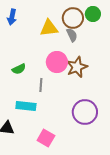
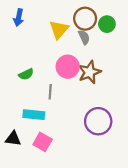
green circle: (93, 14) -> (107, 24), moved
yellow triangle: (49, 28) -> (59, 30), turned -42
pink square: (46, 138) -> (43, 142), moved

